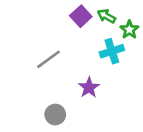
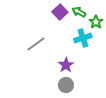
gray circle: (55, 115) -> (66, 85), moved

